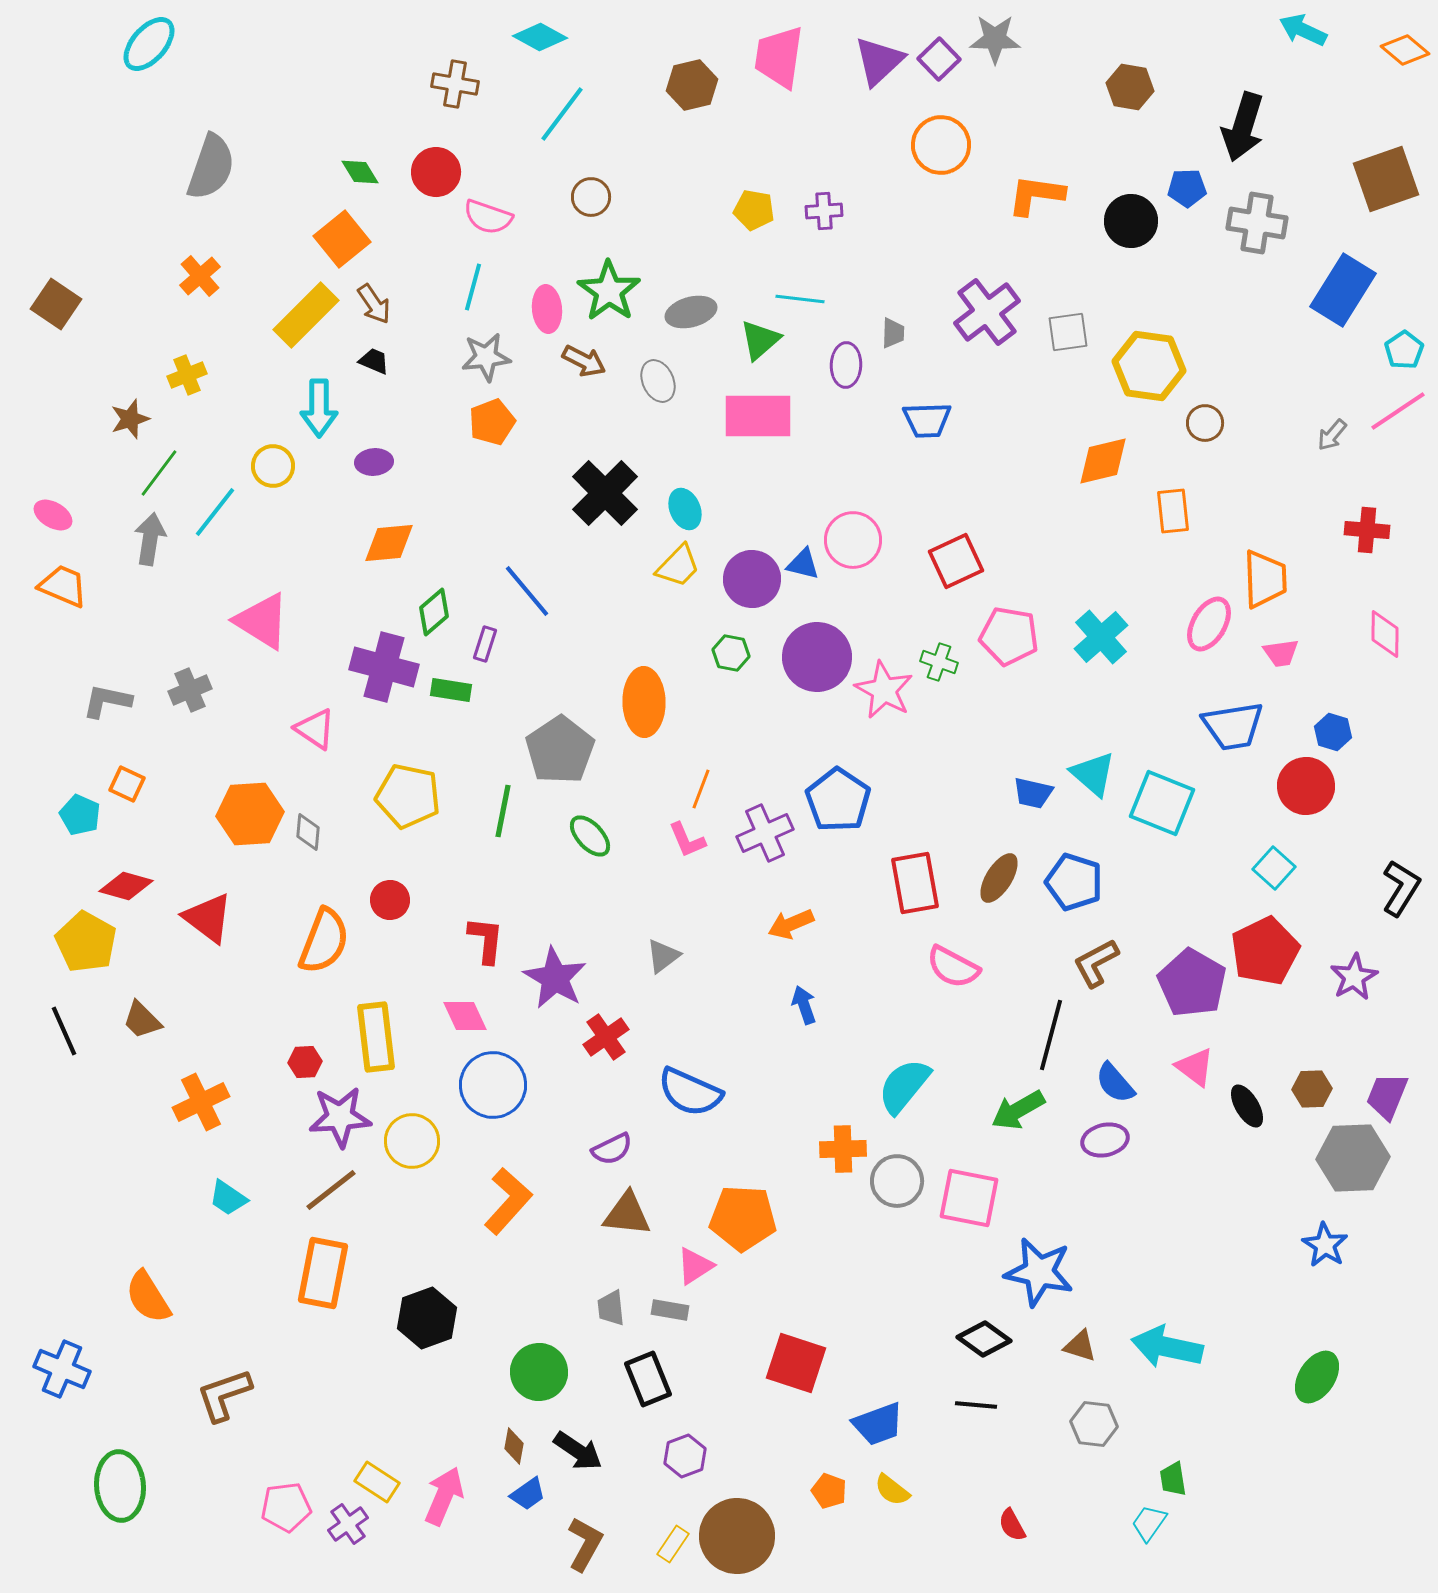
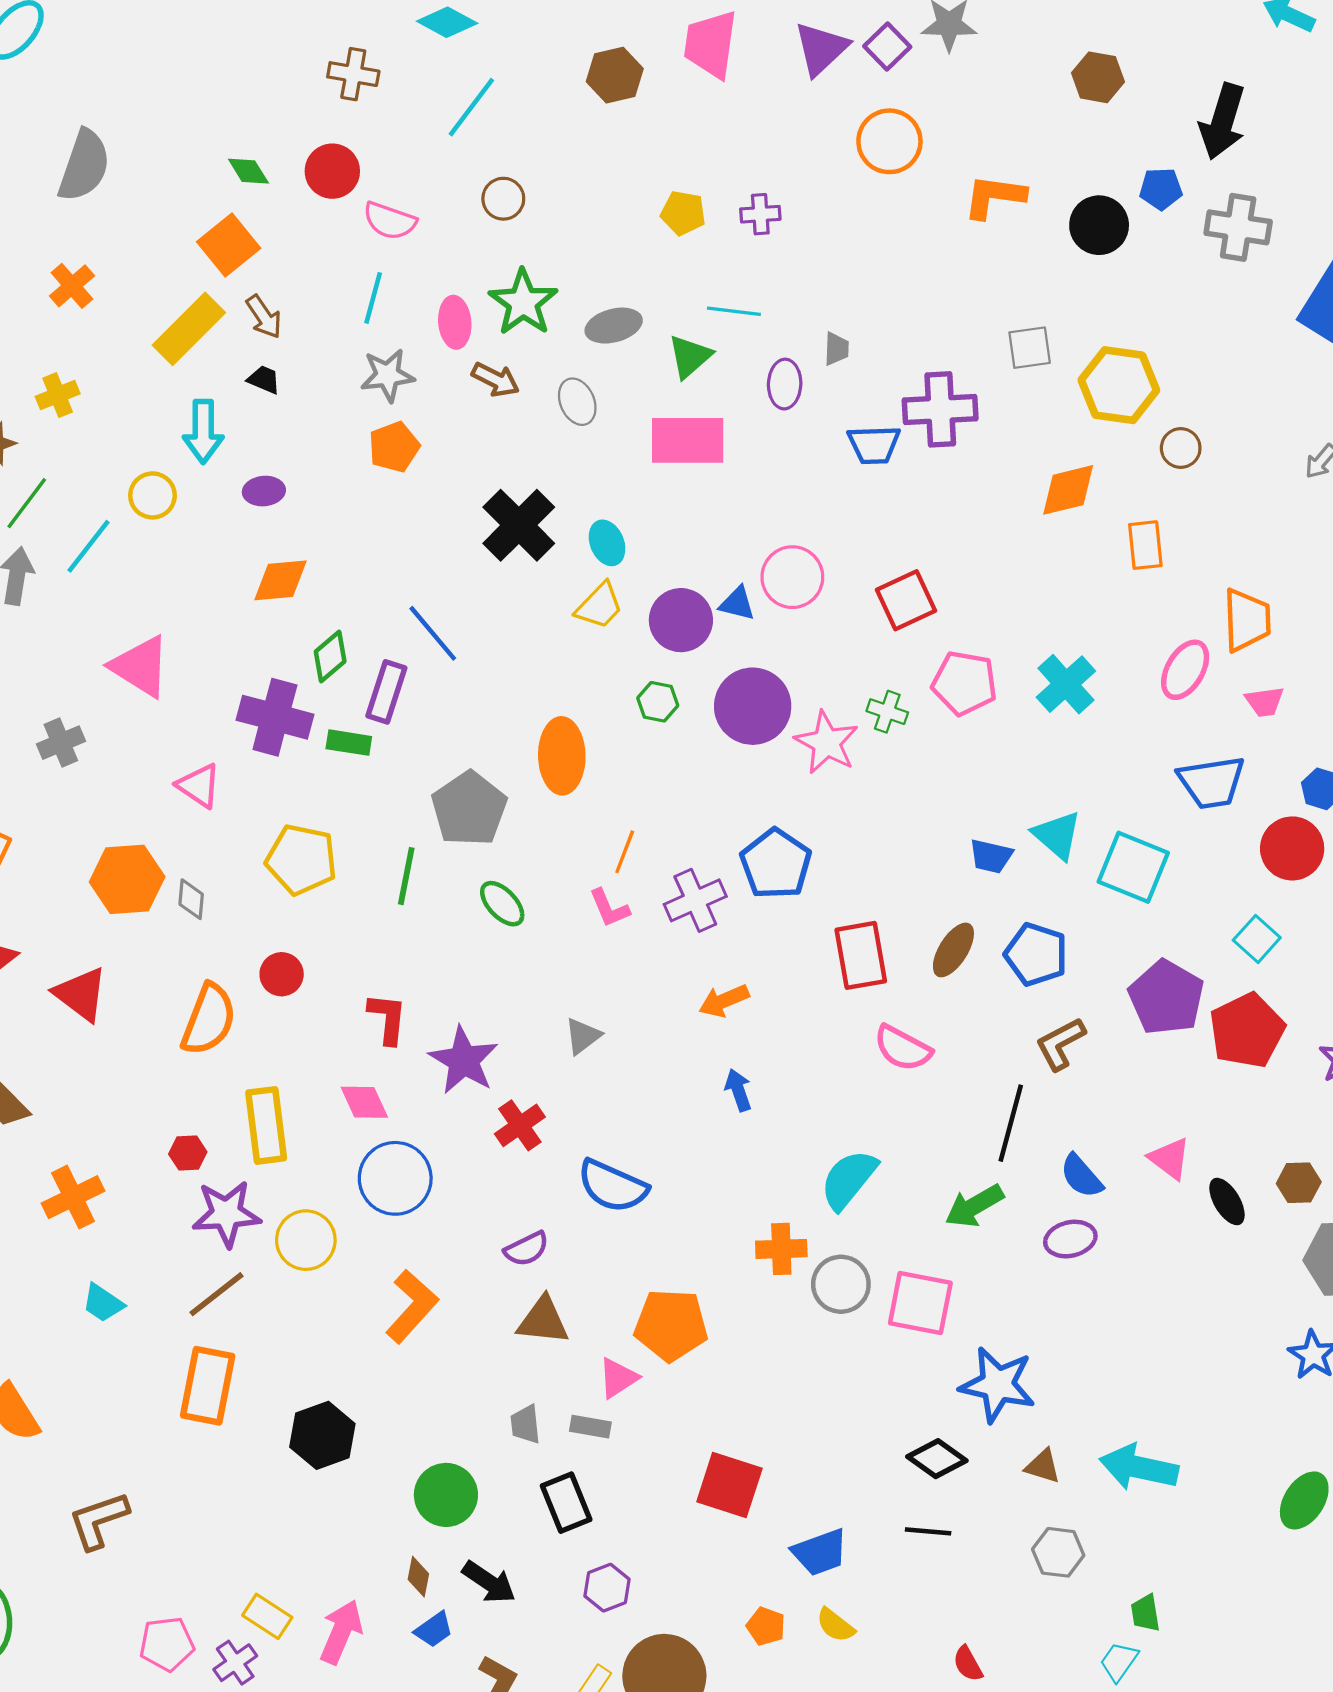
purple cross: (987, 312) -> (940, 409), moved, turned 34
purple rectangle: (485, 644) -> (386, 692), size x1.6
purple pentagon: (1192, 983) -> (1166, 997), moved

